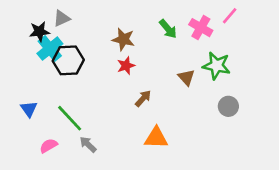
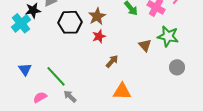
brown star: (123, 39) -> (97, 16), turned 30
cyan cross: (50, 49) -> (21, 23), moved
black hexagon: (68, 60) -> (70, 22), moved

